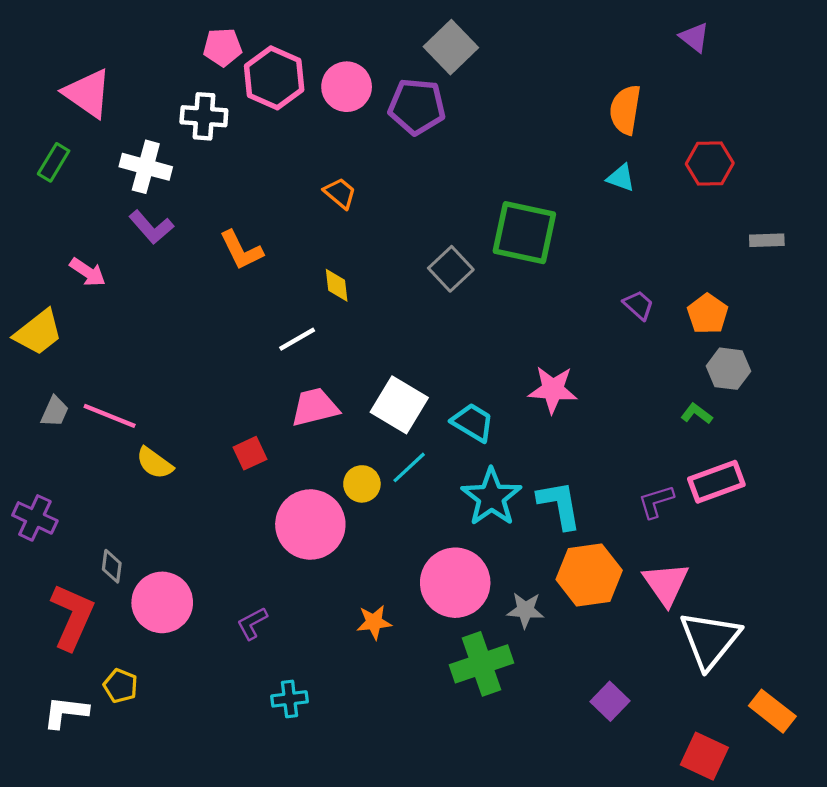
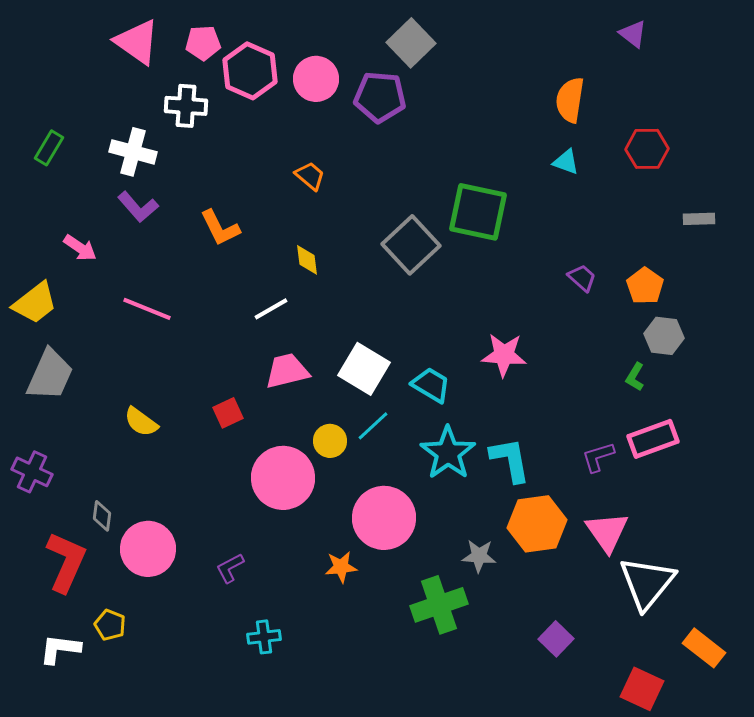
pink triangle: (88, 93) -> (137, 42), moved
gray square: (451, 269) -> (411, 245), size x1.4
gray trapezoid: (55, 411) -> (50, 375), size x1.8
green L-shape: (697, 414) -> (635, 377), turned -96
pink line: (110, 416) -> (147, 309), moved
pink circle: (455, 583) -> (384, 518), moved

